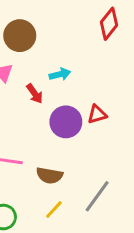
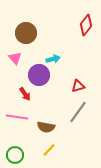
red arrow: (35, 94) -> (25, 94), moved
purple circle: (66, 122) -> (39, 75), moved
gray line: (97, 196) -> (78, 112), moved

